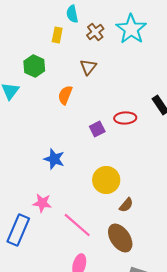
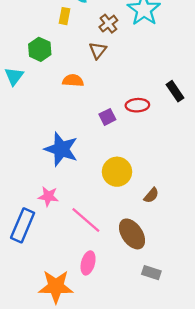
brown cross: (95, 32) -> (108, 24), moved
orange semicircle: (65, 95) -> (73, 80), turned 72
blue star: (54, 159) -> (61, 149), size x1.5
brown semicircle: (126, 205) -> (151, 195), moved

